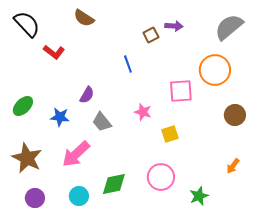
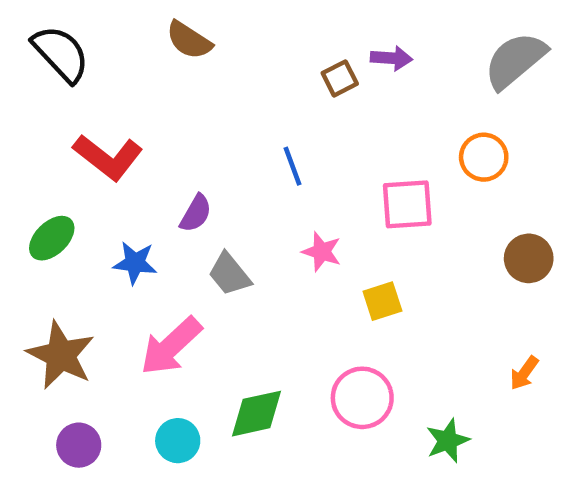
red L-shape: (54, 52) -> (108, 157), moved, size x1.4
blue line: (128, 64) -> (292, 166), moved
orange circle: (215, 70) -> (484, 157), size x0.7

